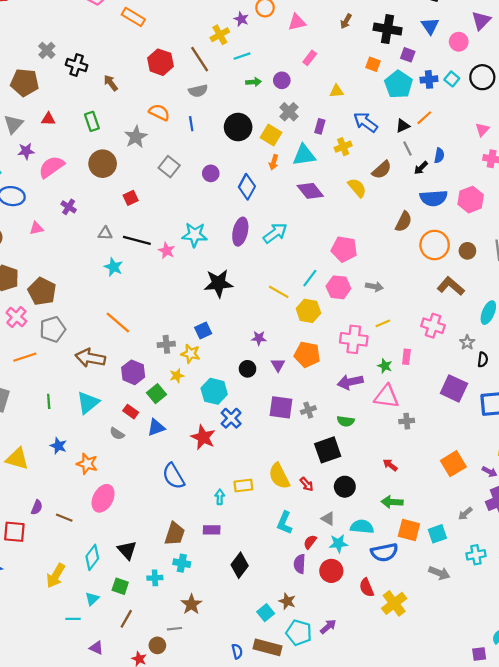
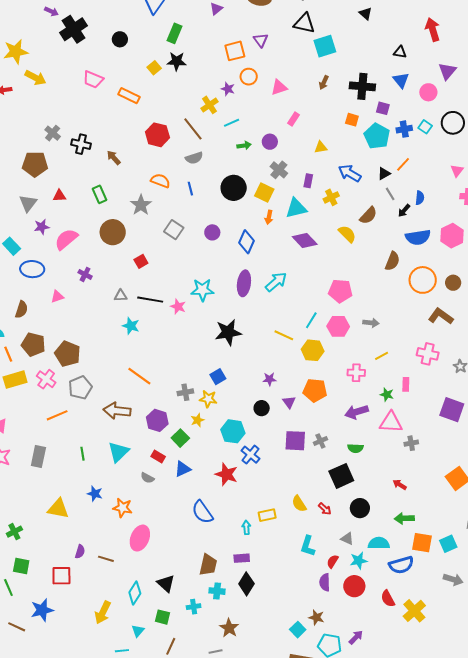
pink cross: (354, 339) -> (356, 373), size x0.7
yellow semicircle: (279, 476) -> (299, 504), size x0.7
black diamond: (240, 565) -> (246, 584), moved

